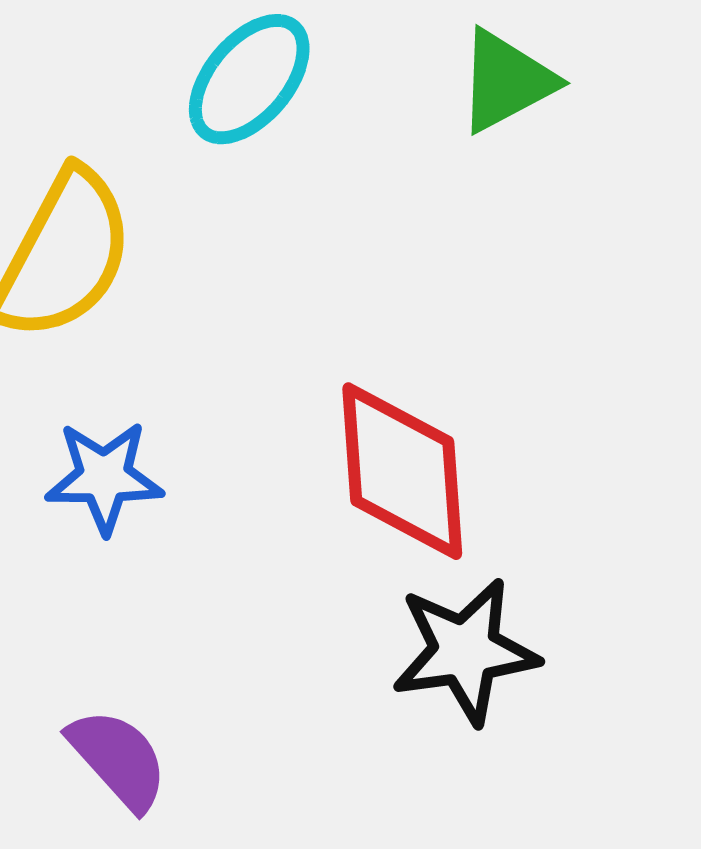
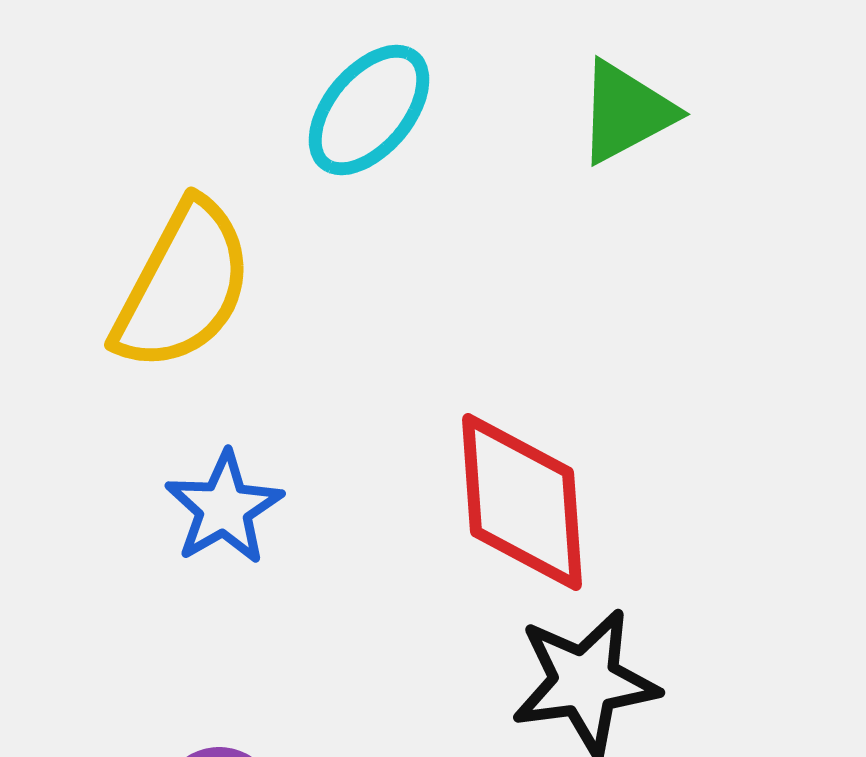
blue star: (104, 477) -> (224, 508), turned -30

